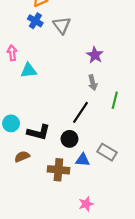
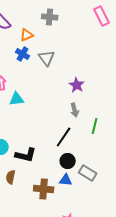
black circle: (69, 139) -> (68, 161), moved
brown semicircle: (22, 157) -> (11, 177), turned -56

